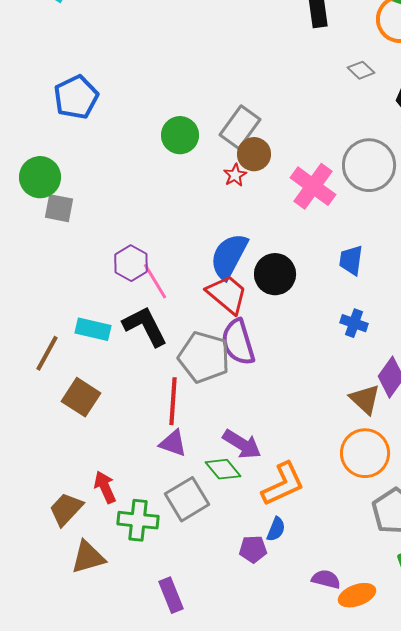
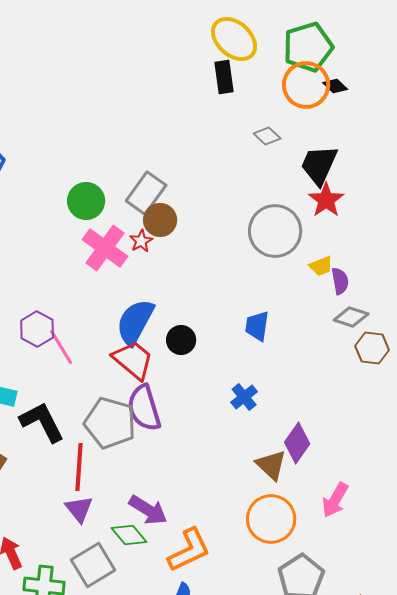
pink cross: (313, 186) -> (105, 248), moved
black circle: (275, 274) -> (181, 340), size x0.7
blue cross: (354, 323) -> (244, 397), moved, turned 32
black L-shape: (145, 326) -> (42, 422), moved
purple triangle: (173, 443) -> (79, 509), turned 32

